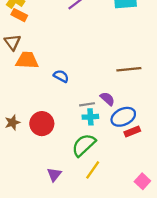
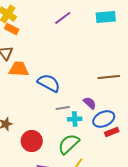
blue semicircle: (61, 76) -> (49, 83), size x1.6
gray line: (87, 104) -> (63, 108), moved
red circle: (42, 124) -> (32, 141), moved

